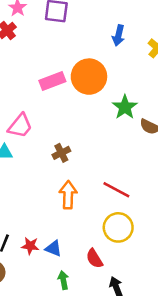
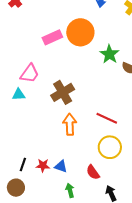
brown cross: (61, 153) -> (63, 92), size x1.6

